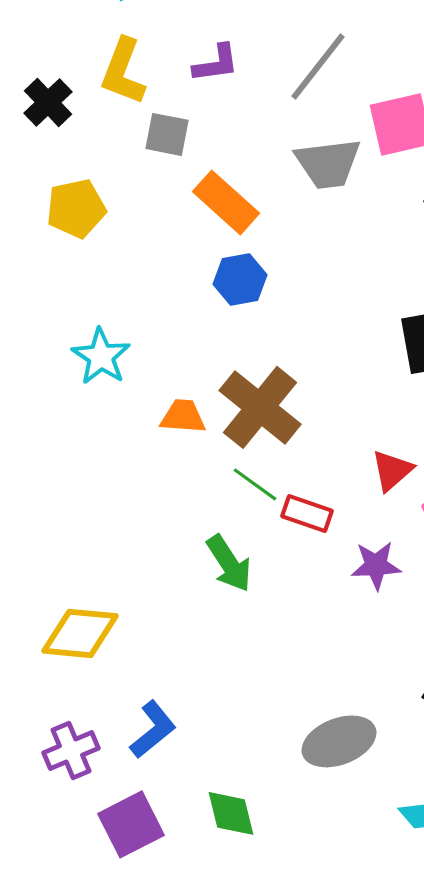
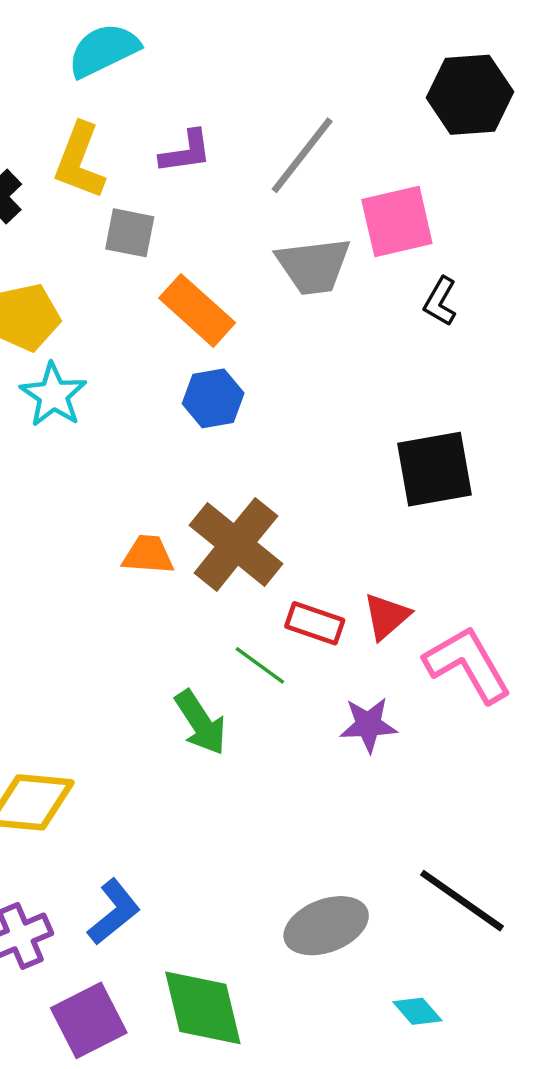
cyan star: (101, 356) -> (53, 395), moved
green line: (255, 484) -> (260, 665), moved
red rectangle: (307, 513) -> (315, 623), moved
green diamond: (231, 813) -> (203, 1008), size x1.5

